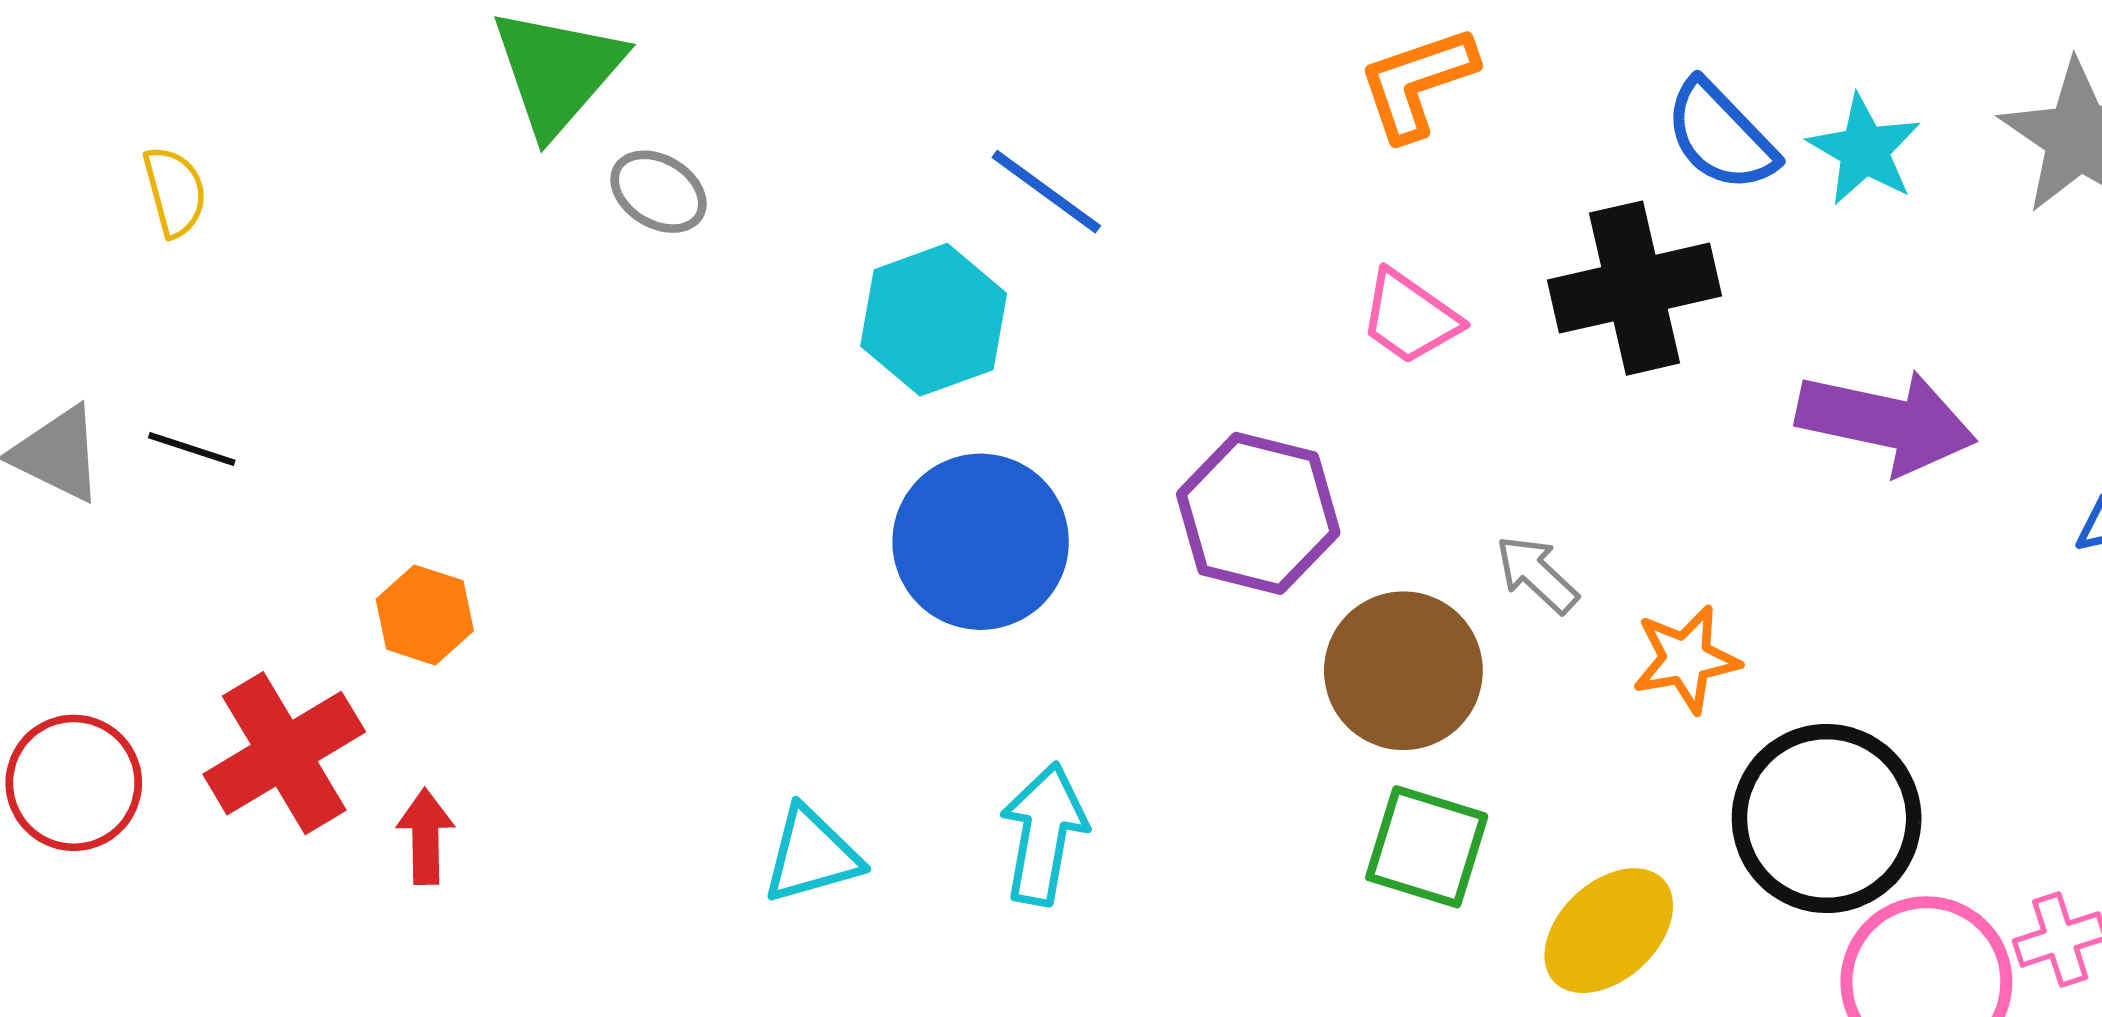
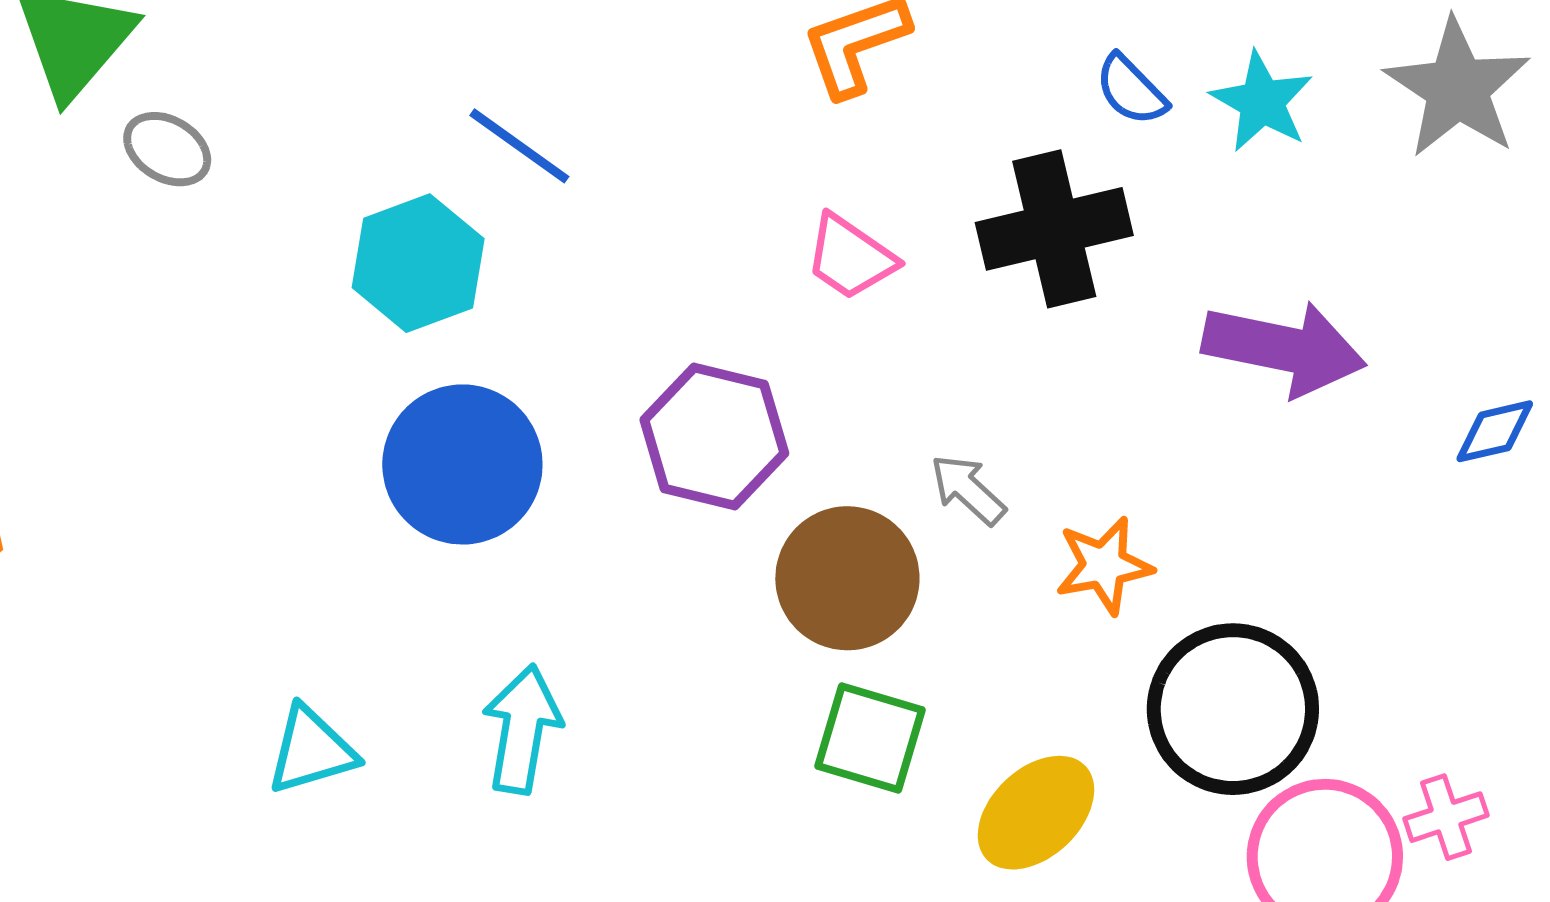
blue semicircle: (1721, 136) -> (1131, 90), size x0.7

